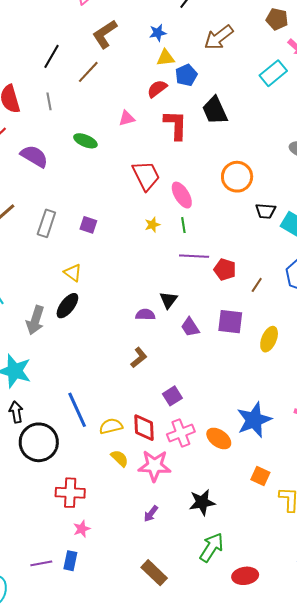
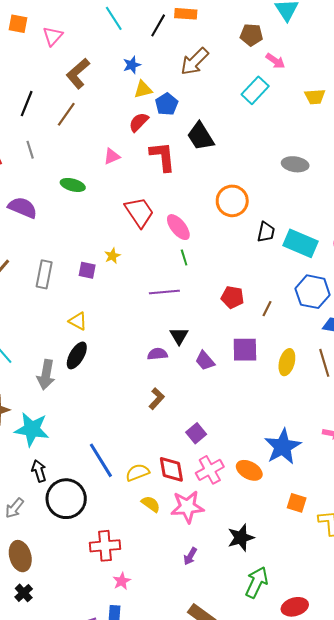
black trapezoid: (266, 211) -> (266, 232), turned -75
yellow star: (152, 225) -> (112, 256), moved
purple line: (194, 256) -> (164, 292), moved

